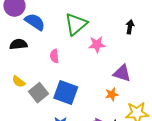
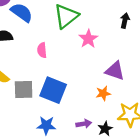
pink star: (97, 44) -> (88, 39), turned -30
gray square: (39, 93) -> (24, 90), turned 36

